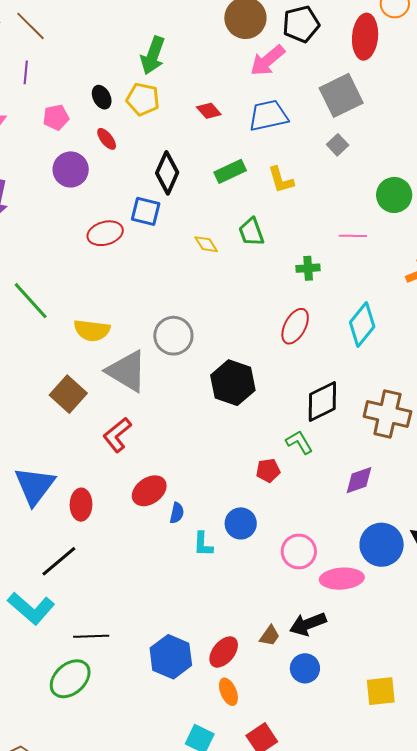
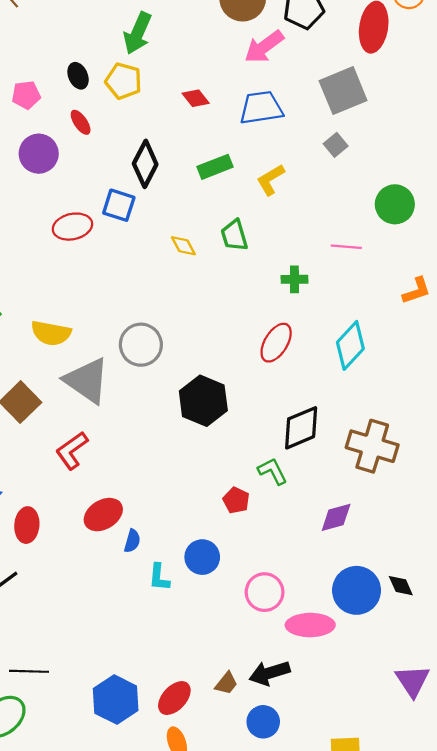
yellow L-shape: (281, 180) -> (271, 180), turned 72
red pentagon: (268, 470) -> (236, 500), turned 30

